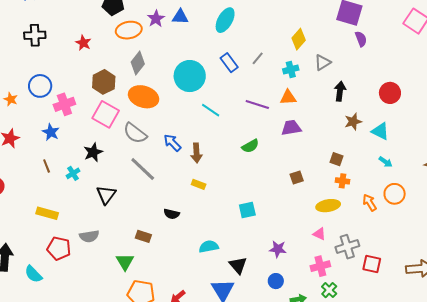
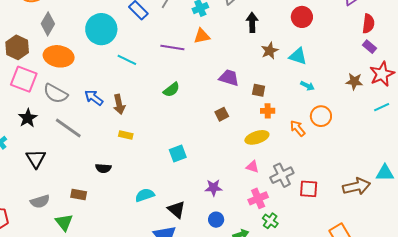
purple trapezoid: (291, 128) -> (229, 78), moved, turned 35
black star: (93, 152) -> (28, 118), moved
gray semicircle: (89, 236) -> (40, 201), moved

